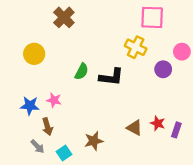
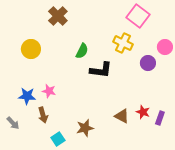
pink square: (152, 17) -> (138, 16), turned 35
green semicircle: (82, 71) -> (82, 51), moved
gray arrow: (37, 146) -> (13, 123), moved

